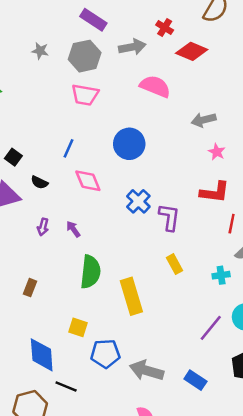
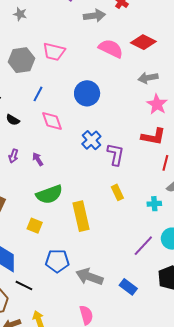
red diamond: (192, 51) -> (143, 42), moved
gray hexagon: (85, 56) -> (21, 60), moved
pink star: (217, 152) -> (157, 104), size x1.5
green semicircle: (90, 272) -> (49, 194), turned 60
yellow square: (78, 327) -> (35, 226), moved

